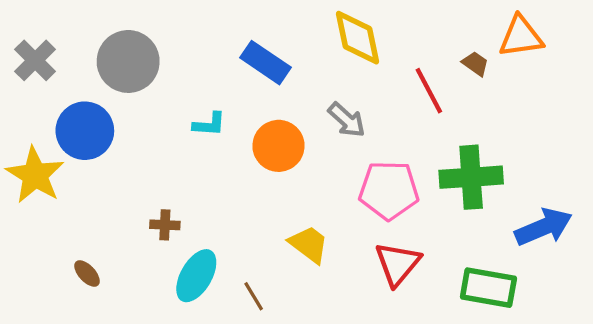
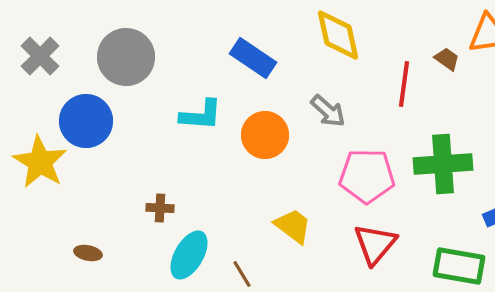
red line: (429, 91) -> (404, 84), turned 36
cyan L-shape: (209, 124) -> (201, 115), size x1.4
brown ellipse: (87, 274) -> (88, 253), turned -36

